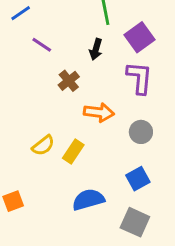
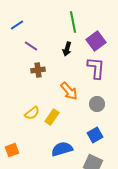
brown cross: (69, 81) -> (38, 70), moved, turned 32
orange arrow: (99, 112) -> (69, 91), turned 42

